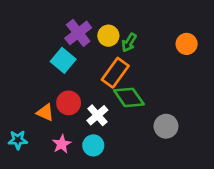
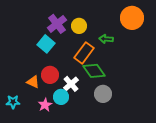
green arrow: (129, 43) -> (106, 39), moved, turned 64
orange circle: (187, 44) -> (132, 18), moved, size x1.5
gray circle: (166, 126) -> (103, 94), moved
cyan circle: (93, 145) -> (61, 97), moved

